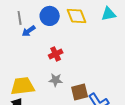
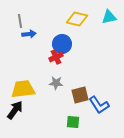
blue circle: (50, 16) -> (62, 44), moved
yellow diamond: (77, 16) -> (77, 19), turned -55
blue arrow: (29, 31) -> (29, 34), turned -152

